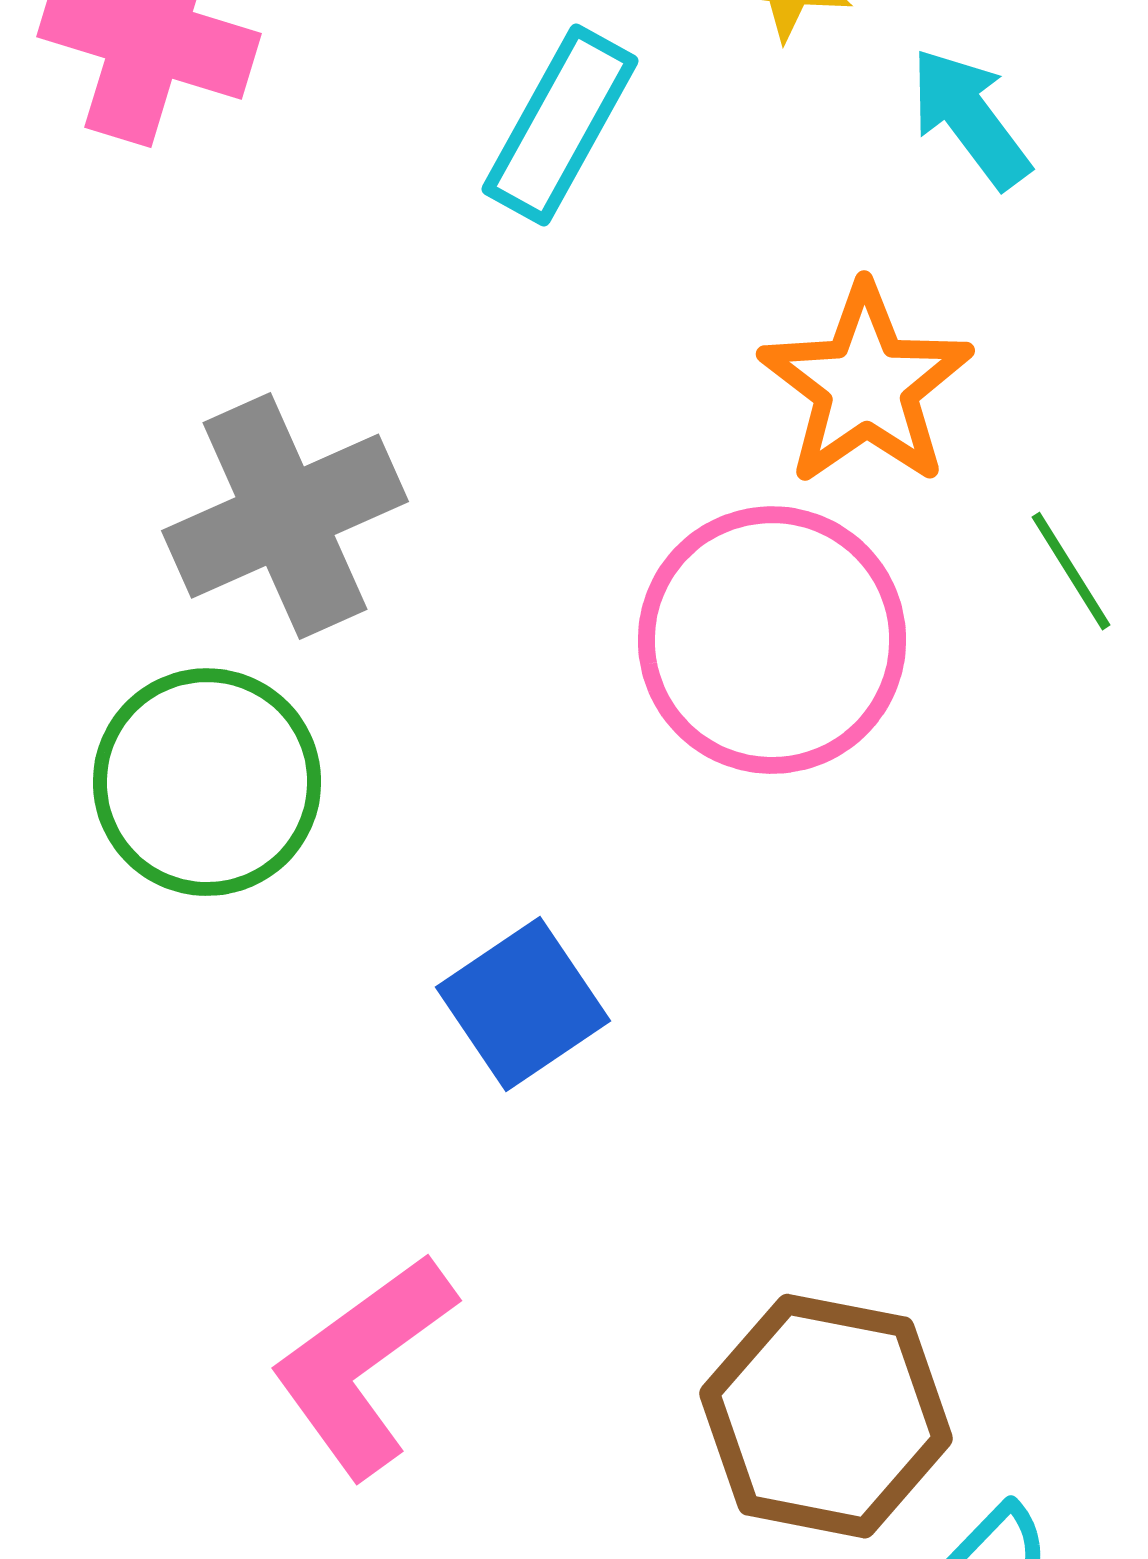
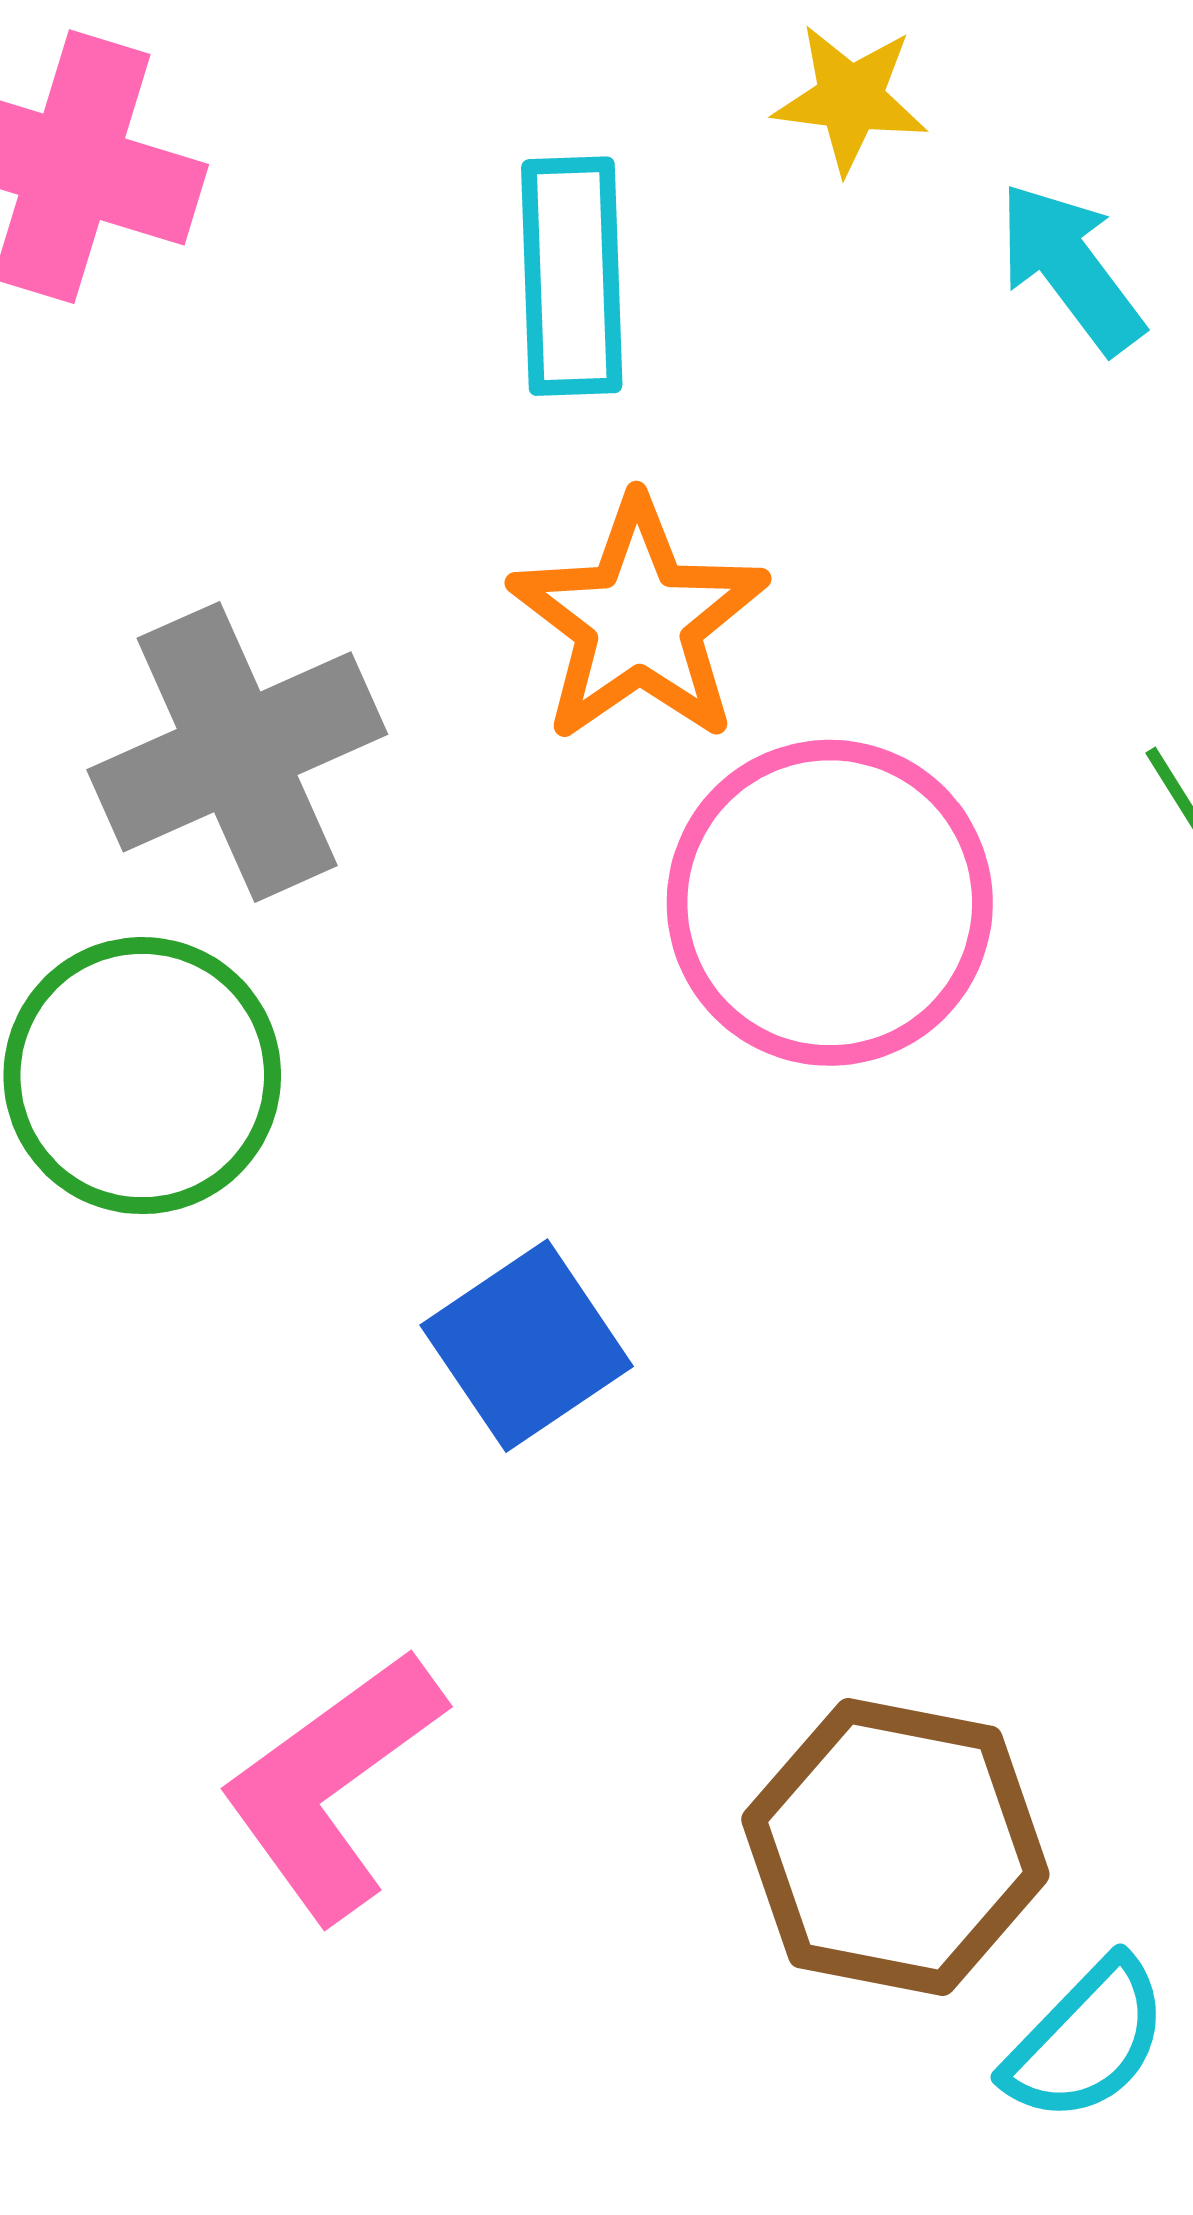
cyan rectangle: (560, 125) -> (572, 276), turned -31
orange star: (866, 385) -> (639, 621), moved

